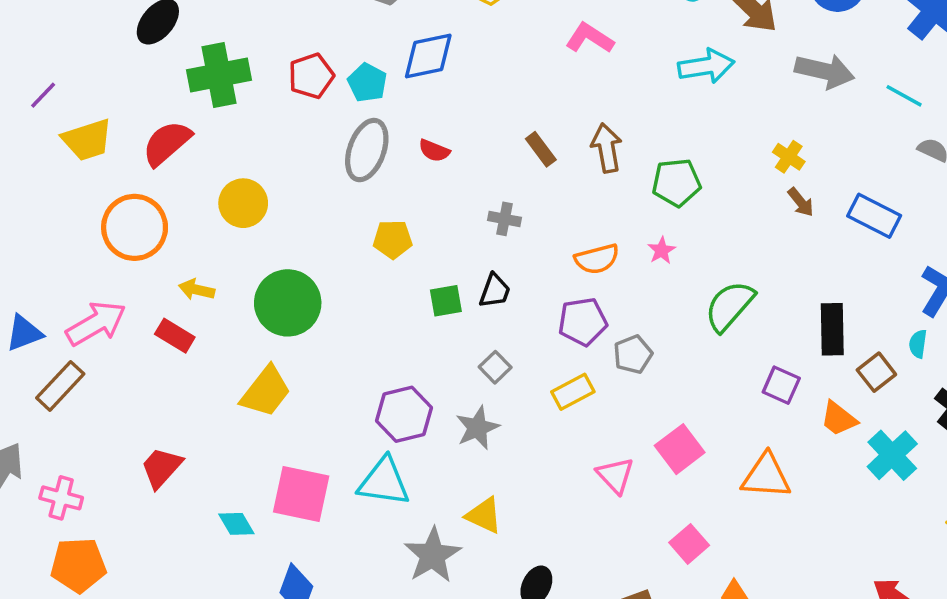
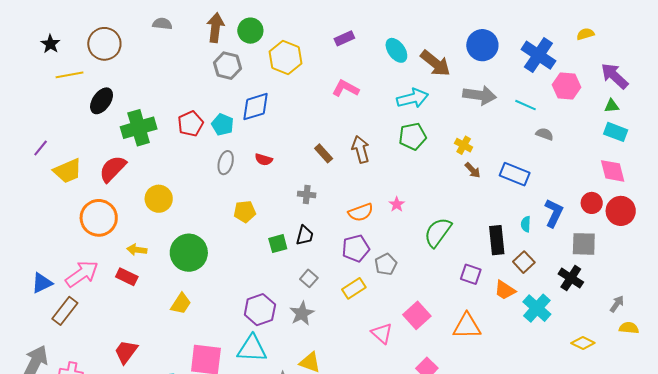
gray ellipse: (367, 150) -> (226, 163), size x0.7
green pentagon: (676, 182) -> (413, 136), moved
cyan semicircle: (918, 344) -> (526, 224), moved
yellow trapezoid: (266, 392) -> (181, 304), size x0.7

